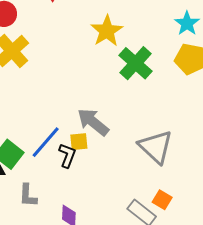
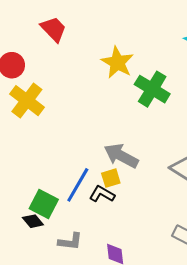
black L-shape: (67, 155) -> (102, 194), turned -70
gray L-shape: (28, 195) -> (70, 242), turned -75

